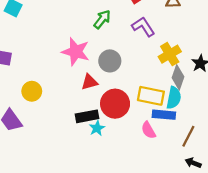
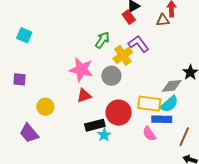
yellow cross: (170, 54) -> (123, 55), moved
gray diamond: (178, 77) -> (172, 86), turned 70
red triangle: (89, 82) -> (84, 96), moved
cyan semicircle: (174, 98) -> (169, 104), turned 42

